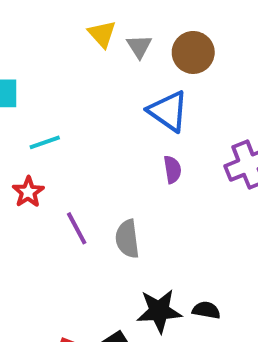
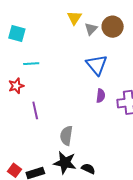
brown circle: (193, 52) -> (113, 27), moved
purple semicircle: (172, 169) -> (101, 96), moved
gray semicircle: (127, 239) -> (66, 136), moved

